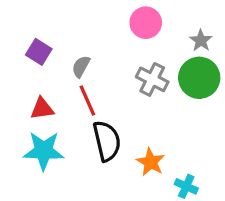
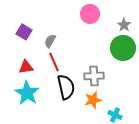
gray cross: (152, 79) -> (94, 76), moved, turned -30
cyan star: (44, 151) -> (27, 93), turned 30
orange star: (151, 162) -> (93, 100), turned 30

